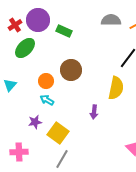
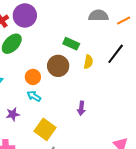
green rectangle: (64, 31) -> (71, 44), moved
yellow semicircle: (116, 88) -> (88, 62), moved, size x0.6
purple star: (35, 122) -> (13, 114), moved

